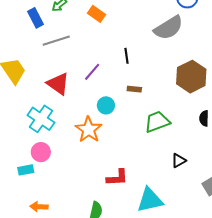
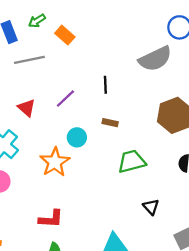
orange rectangle: (97, 14) -> (65, 35), moved
red triangle: (58, 84) -> (27, 108), size x0.7
black triangle: (179, 161) -> (151, 207), turned -49
red L-shape: (117, 178) -> (51, 219), moved

